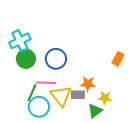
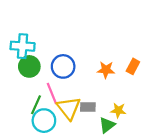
cyan cross: (20, 41) -> (23, 46), turned 30
pink line: (46, 83) -> (52, 94), turned 66
orange star: (88, 84) -> (106, 70), moved

